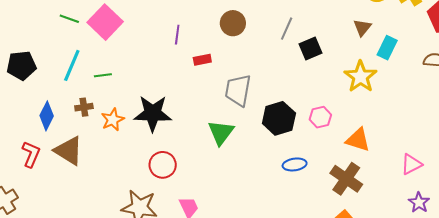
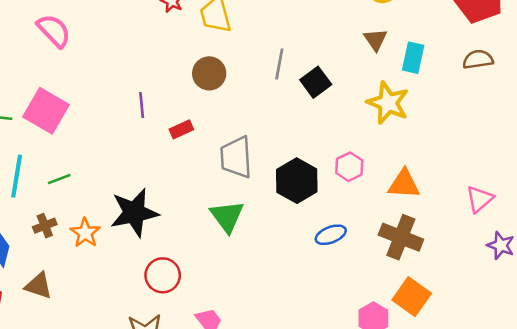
brown triangle: (69, 151) -> (39, 286), size x0.7

